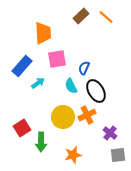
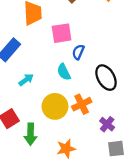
pink square: (57, 59) -> (62, 33), moved
cyan arrow: (38, 83) -> (26, 80), moved
black ellipse: (96, 91) -> (106, 78), moved

